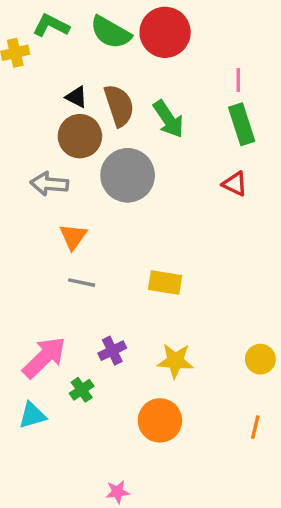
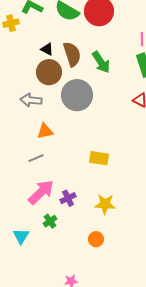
orange triangle: (73, 237) -> (45, 131), turned 42
gray line: (82, 283) -> (36, 158), moved, turned -35
pink arrow: (44, 357) -> (41, 192), moved
cyan triangle: (32, 415) -> (21, 236), turned -42
orange circle: (160, 420) -> (96, 239), size x0.6

